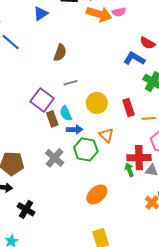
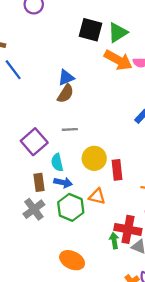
blue triangle: (41, 14) -> (66, 78), moved
red rectangle: (128, 107) -> (117, 170), moved
brown rectangle: (52, 119) -> (39, 182), moved
orange triangle: (106, 135) -> (97, 196), turned -42
orange ellipse: (97, 194) -> (72, 260), turned 55

